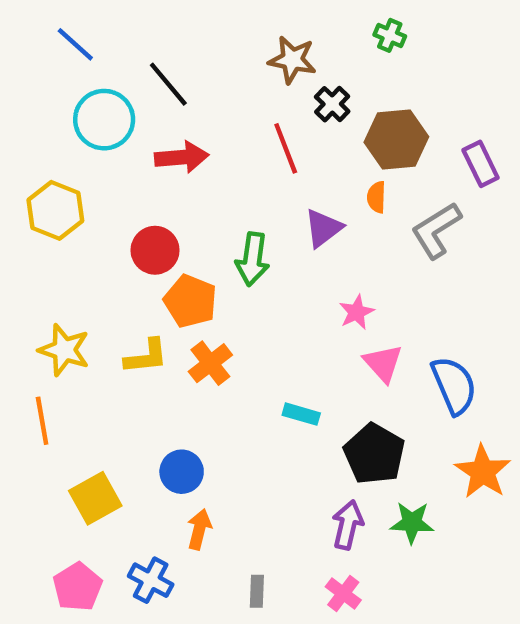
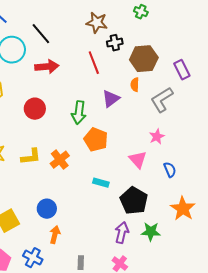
black cross: (332, 104) -> (115, 43), turned 35
orange pentagon: (190, 301) -> (96, 140), moved
pink star: (357, 312) -> (157, 137), moved
blue semicircle: (454, 385) -> (170, 170), size x0.6

